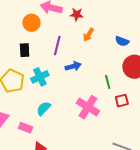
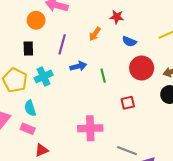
red star: (77, 14) -> (117, 17), moved
green line: (108, 82) -> (103, 76), moved
pink cross: (88, 107) -> (90, 128), moved, turned -35
cyan semicircle: (44, 108) -> (30, 108), moved, turned -63

